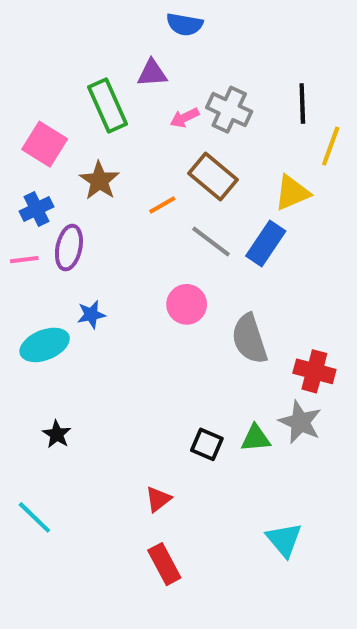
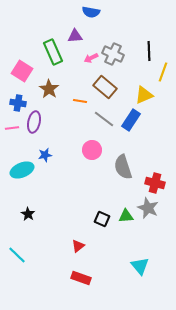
orange line: (162, 205) -> (80, 101), turned 40
blue cross: (36, 209) -> (18, 103), turned 35
red rectangle: (164, 564) -> (81, 278), turned -42

